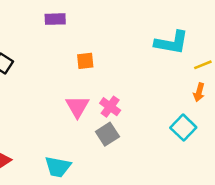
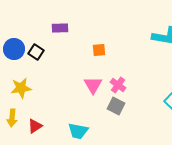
purple rectangle: (55, 19) -> (60, 28), moved
gray square: (107, 134) -> (116, 106), turned -30

